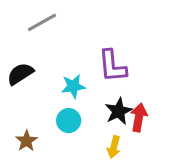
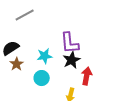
black star: (119, 111) -> (72, 60), moved
brown star: (27, 141) -> (17, 64), moved

